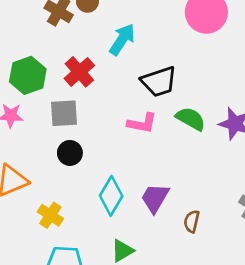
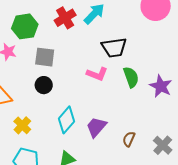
red cross: (79, 72) -> (65, 18), moved
green semicircle: (191, 119) -> (131, 77), turned 30
brown semicircle: (192, 221) -> (129, 139), moved

